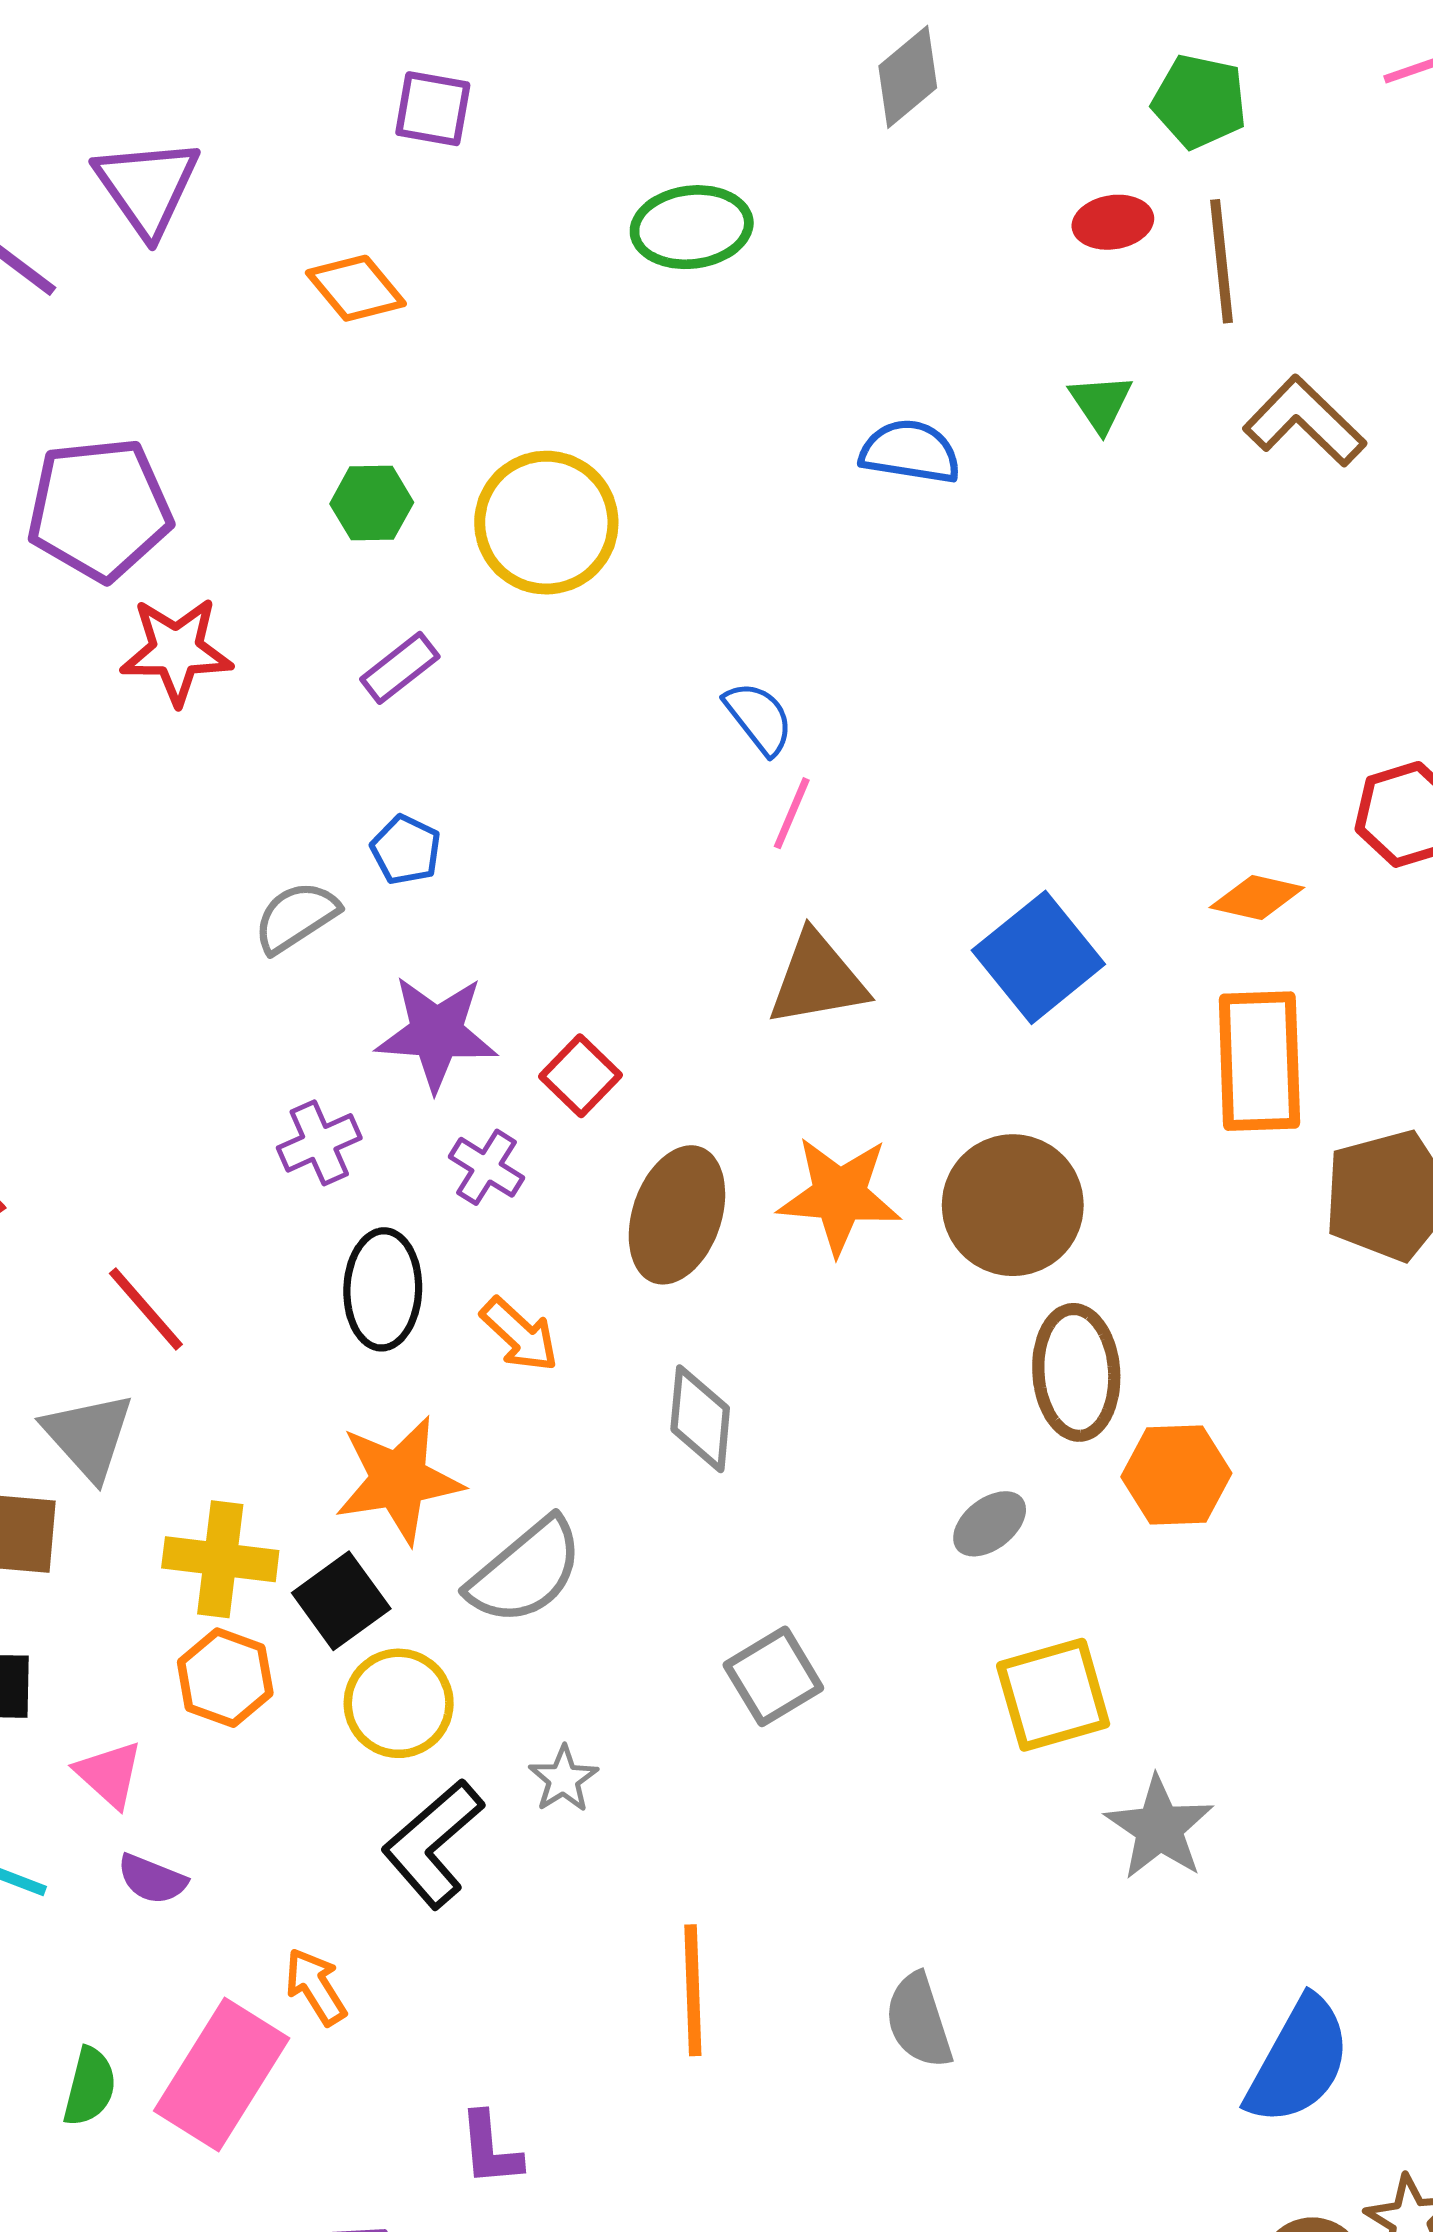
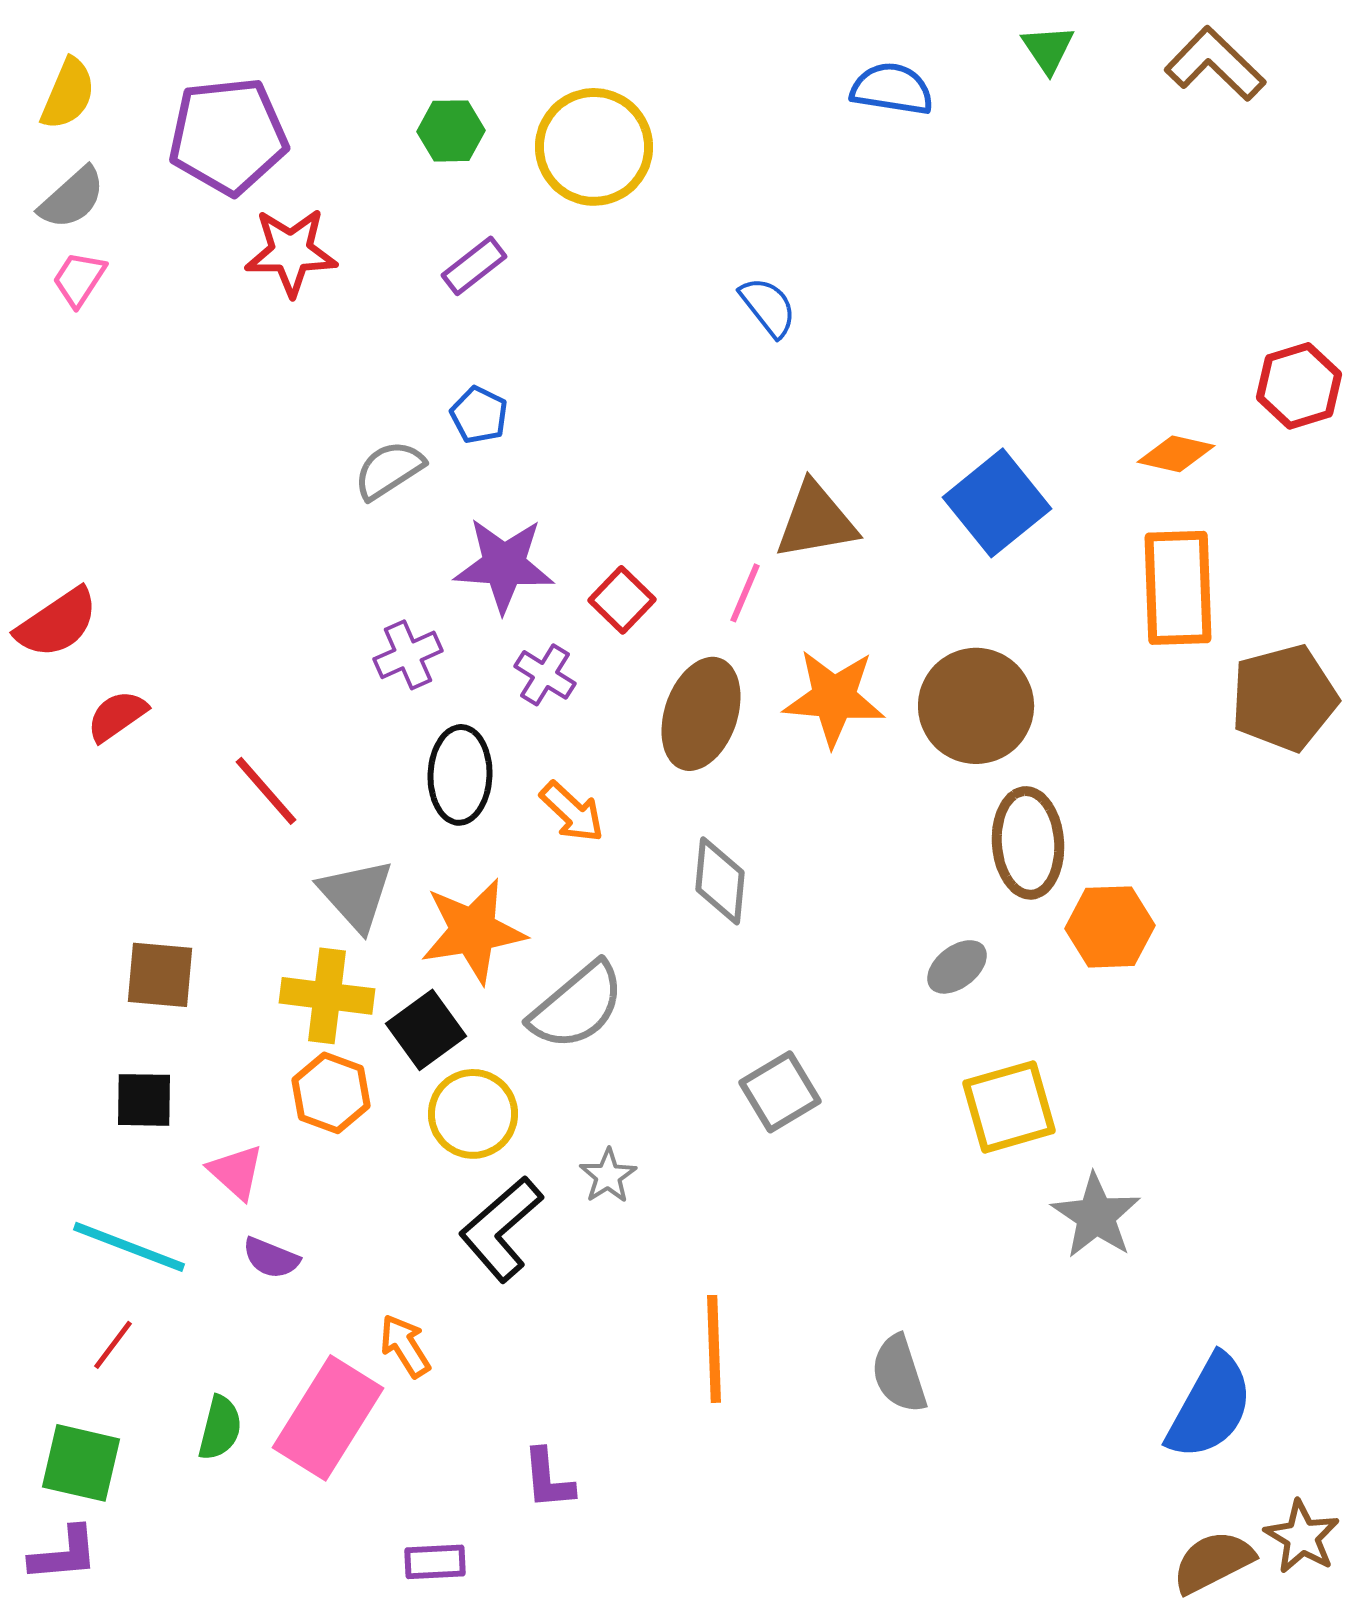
pink line: (792, 813) -> (745, 593), moved
gray triangle: (88, 1436) -> (356, 895), moved

